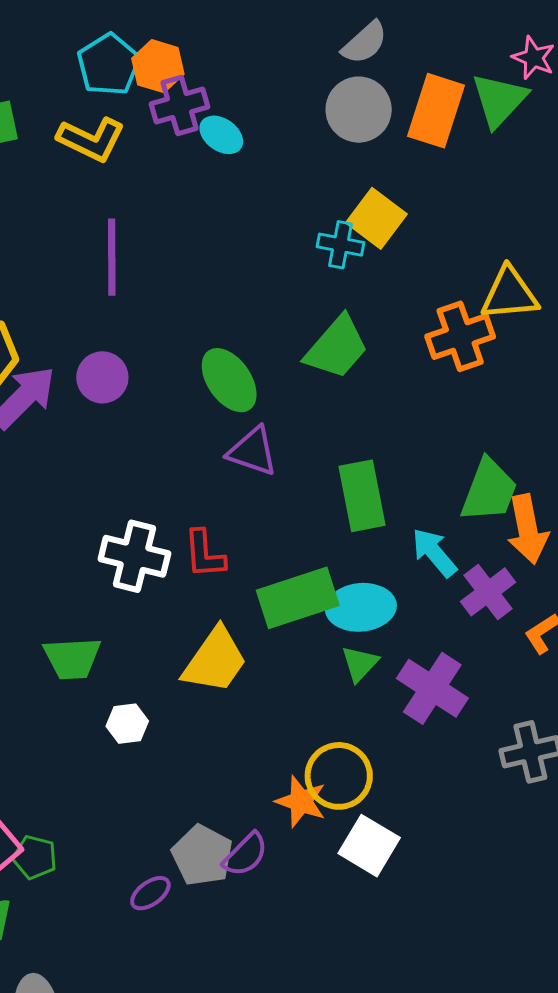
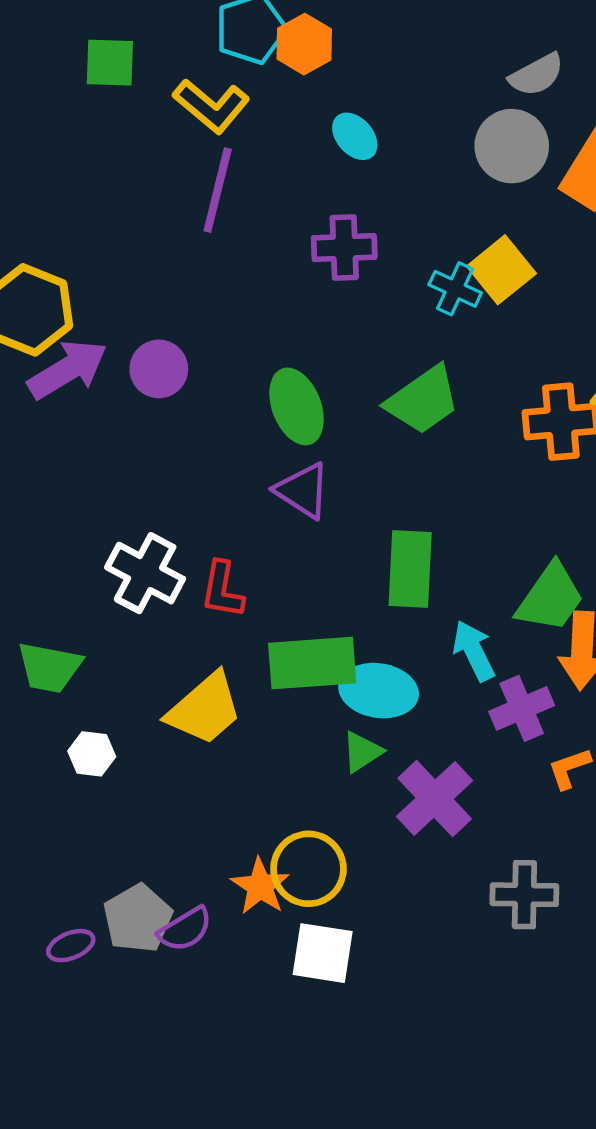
purple cross: (180, 105) -> (344, 248), moved
purple line: (112, 257) -> (218, 190), moved
white square: (369, 846) -> (323, 953), turned -36

